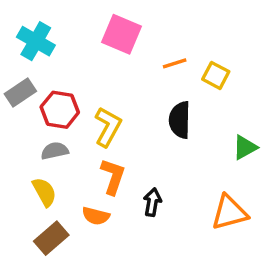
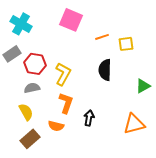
yellow square: (216, 75) -> (126, 44), turned -35

